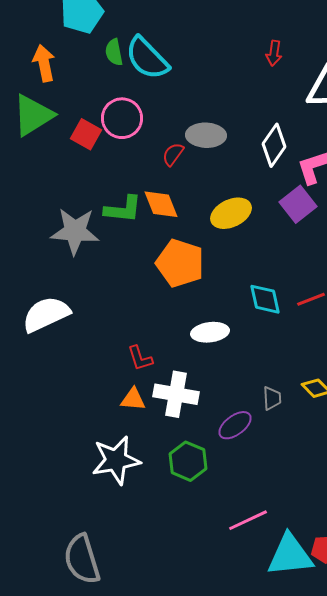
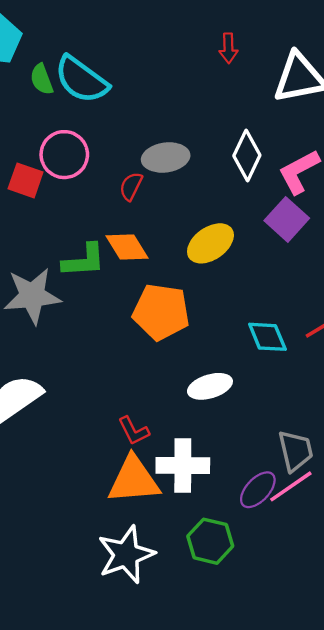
gray trapezoid: (272, 398) -> (296, 451), size x1.5
orange triangle: (133, 399) -> (134, 480), size x1.8
pink line: (248, 520) -> (291, 486), moved

